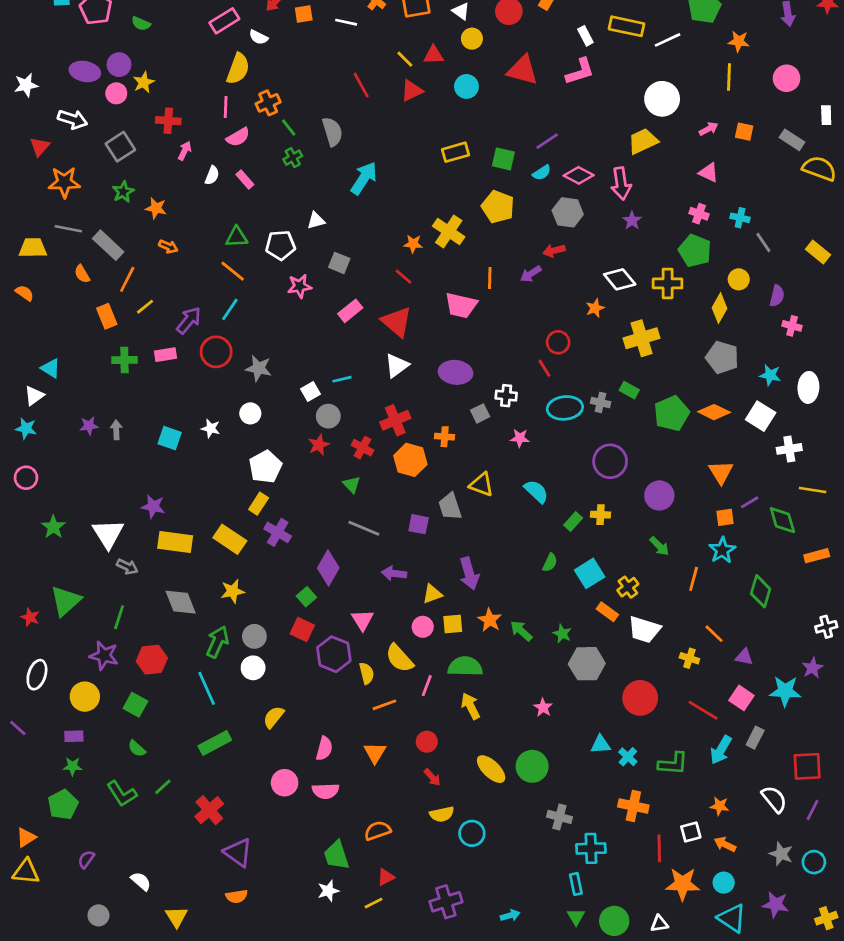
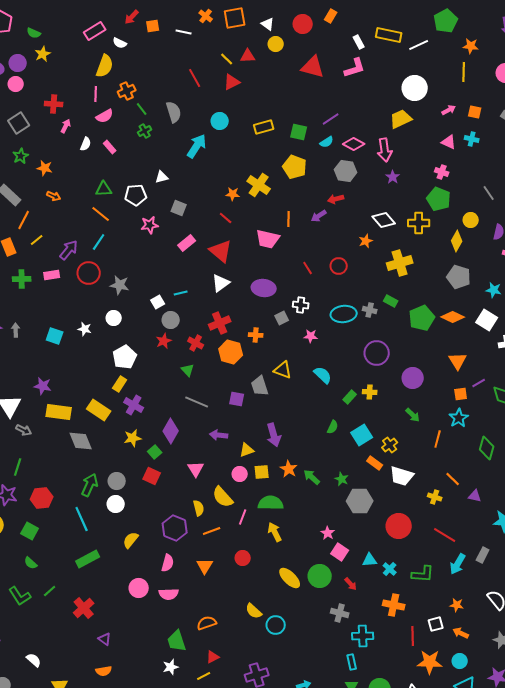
yellow star: (144, 82) -> (43, 54), moved
cyan circle: (466, 86) -> (220, 121), moved
cyan cross: (740, 218) -> (472, 139), moved
red line: (544, 368) -> (308, 268), moved
yellow star: (233, 591) -> (133, 438), moved
gray diamond: (181, 602) -> (81, 441), moved
purple hexagon: (334, 654) -> (175, 528), moved
pink square: (741, 698) -> (340, 552), moved
red arrow: (432, 777) -> (351, 584), moved
yellow semicircle: (442, 814) -> (254, 611), turned 54
purple triangle: (238, 852) -> (105, 639), size x0.6

